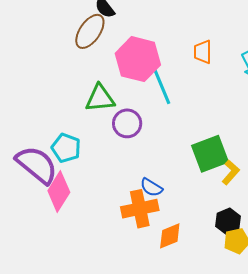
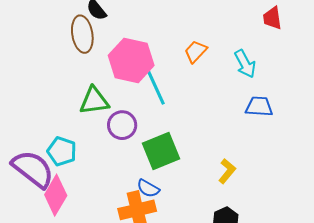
brown ellipse: (90, 31) -> (82, 34), turned -42
orange trapezoid: (203, 52) -> (196, 51), turned 45
green square: (210, 154) -> (161, 151), moved

